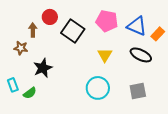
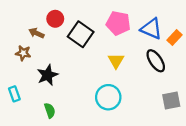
brown arrow: (33, 30) -> (36, 33), turned -64
black ellipse: (141, 55) -> (156, 61), turned 30
gray square: (138, 91) -> (171, 101), moved
green semicircle: (30, 93) -> (50, 110), moved, turned -72

